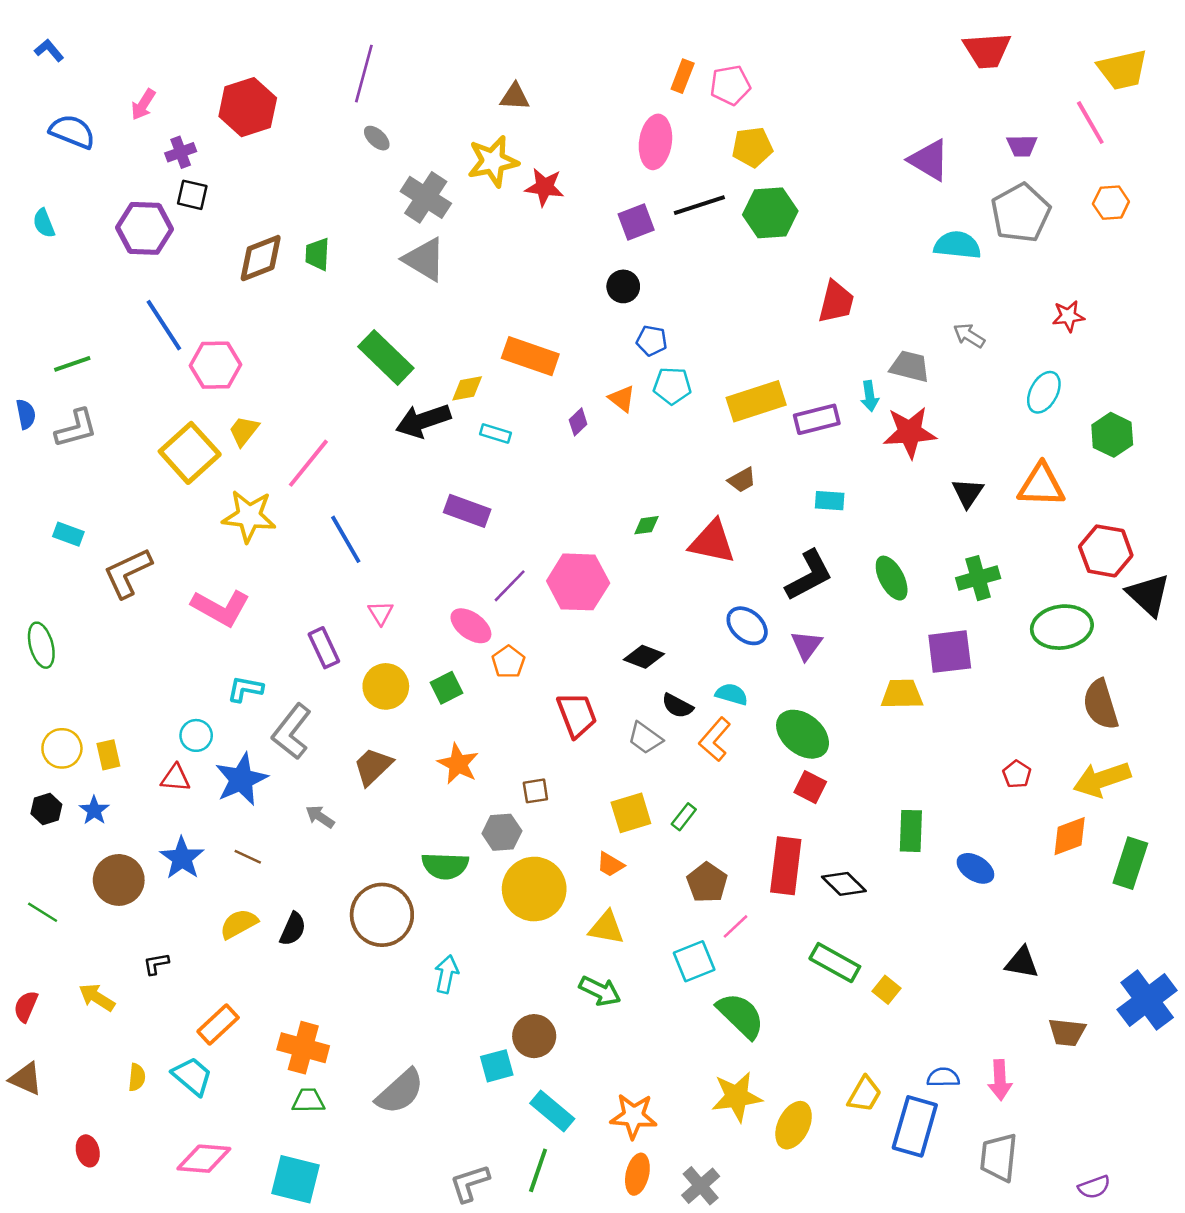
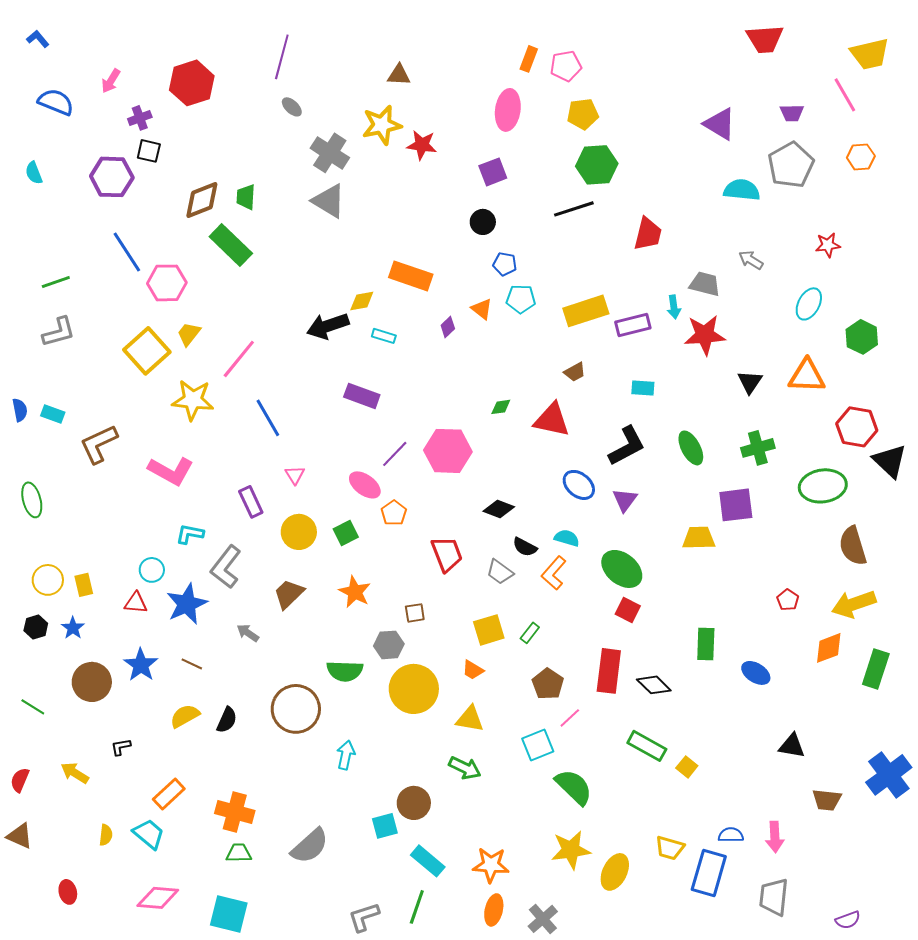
black line: (699, 205) -> (574, 209), moved
green rectangle: (386, 357) -> (231, 245), moved
blue semicircle: (26, 414) -> (20, 410), moved
yellow trapezoid: (864, 1094) -> (670, 848), turned 76

